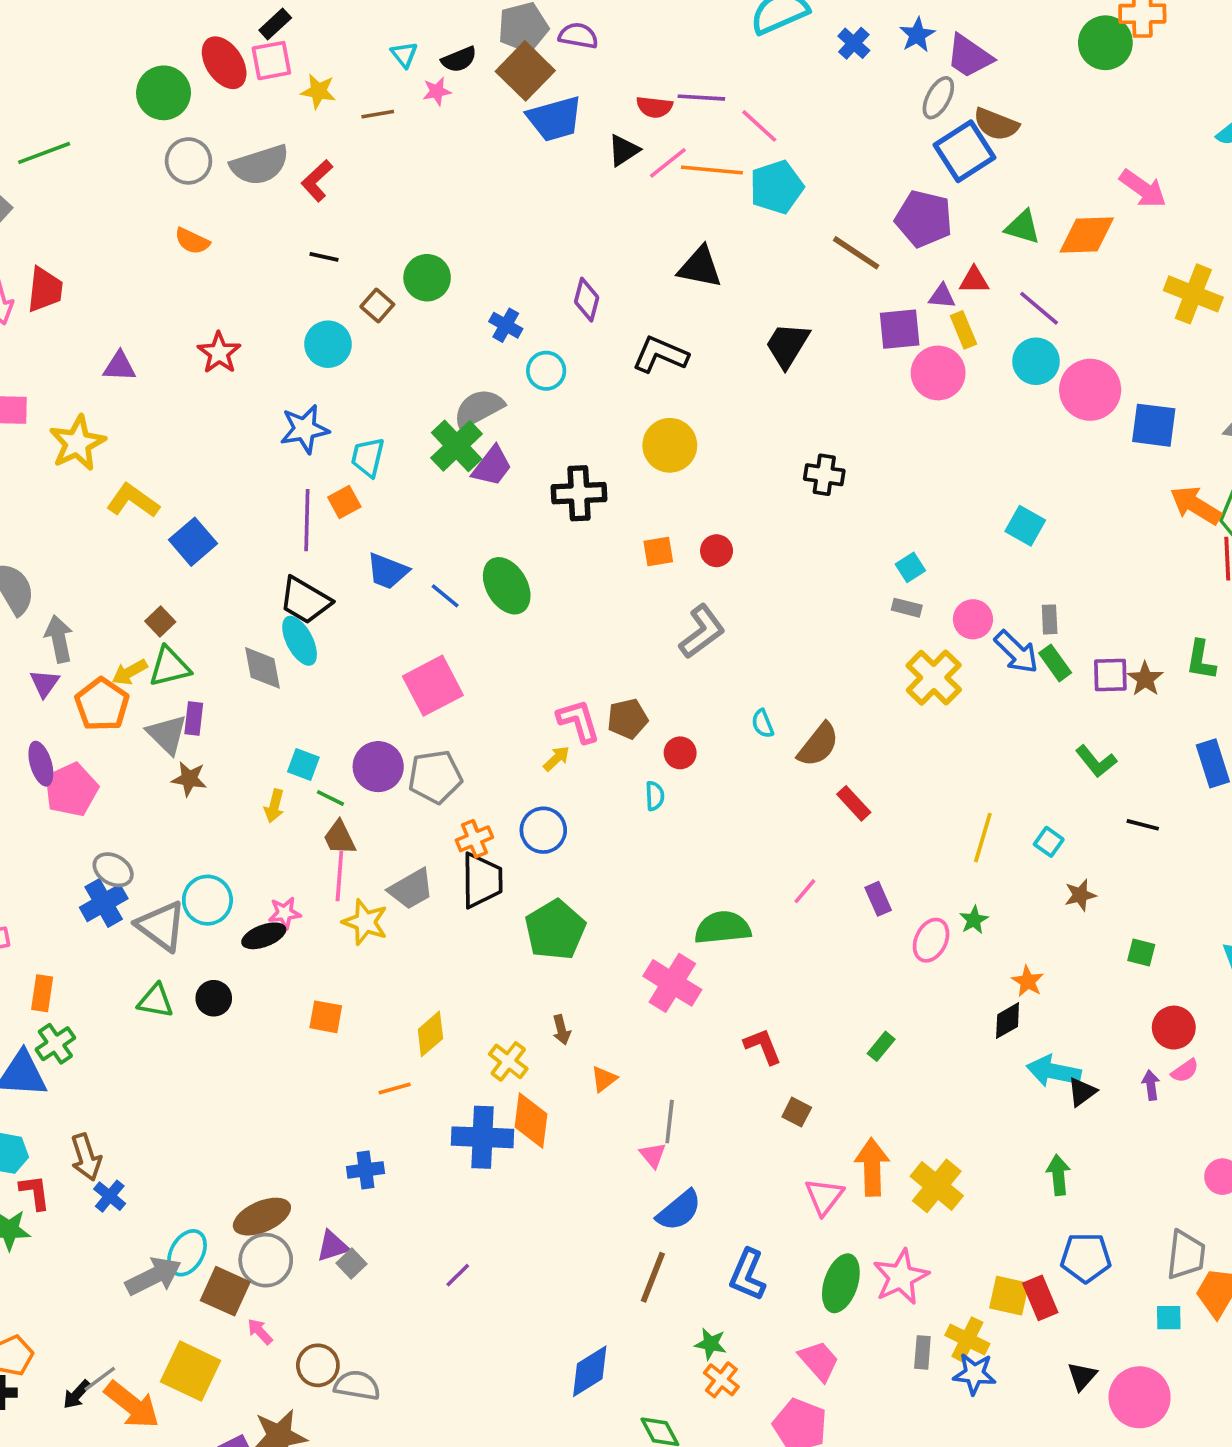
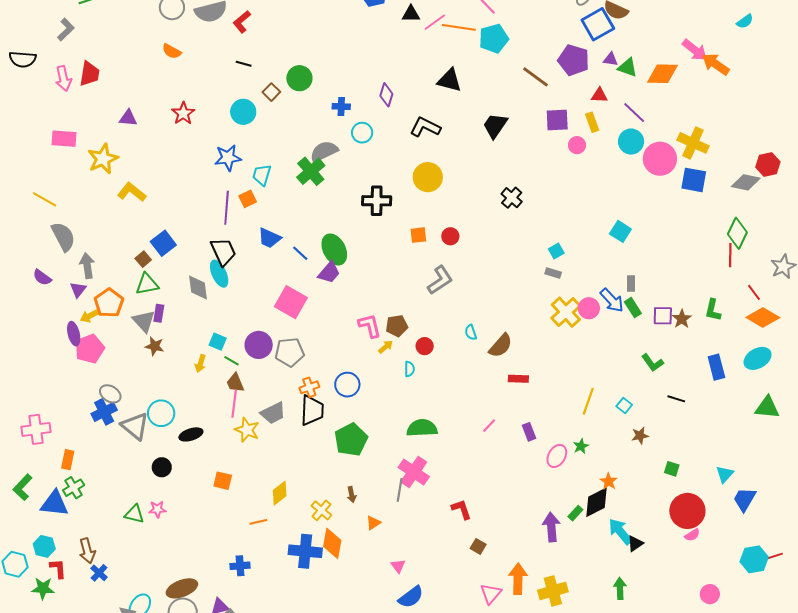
black triangle: (624, 150) -> (411, 14), turned 30
yellow cross: (1193, 294) -> (693, 143), moved
purple triangle: (942, 296) -> (611, 59), moved
blue cross: (506, 325) -> (341, 107), turned -30
pink circle: (938, 373) -> (577, 145), size x0.6
purple trapezoid: (492, 466) -> (329, 272), moved
black cross: (824, 475) -> (512, 198), turned 30
orange arrow: (1196, 505) -> (716, 64), moved
blue square: (193, 542) -> (163, 243), moved
black trapezoid: (305, 600) -> (223, 252), turned -148
pink circle: (973, 619) -> (589, 308), moved
yellow arrow: (130, 672) -> (90, 316), moved
pink square: (433, 686) -> (291, 302), turned -36
yellow arrow: (556, 758) -> (386, 347), moved
red rectangle: (854, 803) -> (518, 379), turned -48
pink star: (285, 913) -> (157, 509), moved
green semicircle: (723, 928) -> (422, 428), moved
green triangle: (156, 1001) -> (134, 514), moved
black diamond: (1008, 1021) -> (597, 502), size x1.5
red circle: (1174, 1028) -> (687, 511), size x1.5
green rectangle: (881, 1046) -> (575, 513), moved
cyan arrow: (1054, 1071) -> (620, 531), turned 36
purple arrow: (1151, 1085) -> (551, 527), moved, size x1.8
gray line: (670, 1122) -> (400, 490), moved
yellow cross: (937, 1186) -> (553, 591), turned 32

